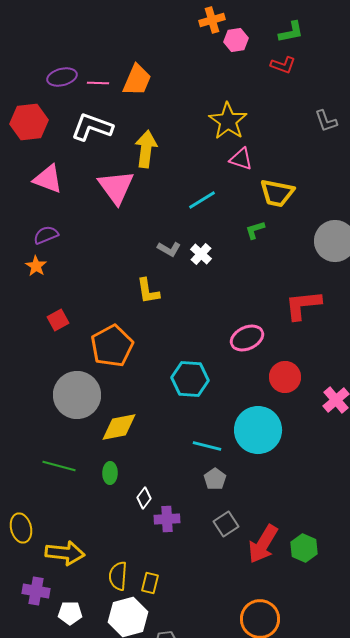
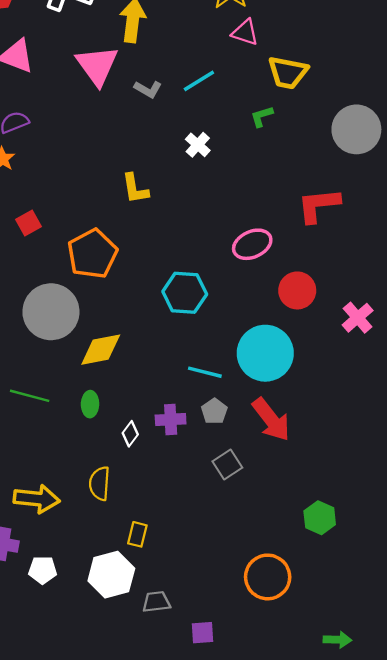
gray L-shape: (169, 249) -> (148, 89), moved
purple cross: (167, 519) -> (171, 419), moved
red arrow: (263, 544) -> (271, 419), moved, turned -69
green hexagon: (304, 548) -> (320, 518), moved
yellow semicircle: (118, 576) -> (99, 483), moved

